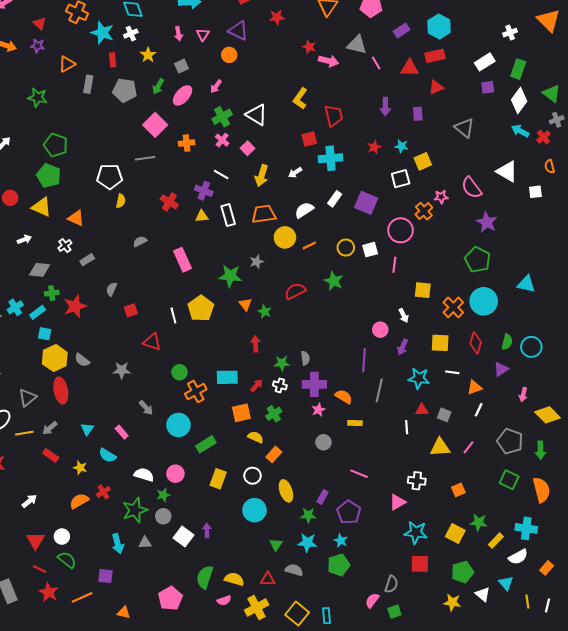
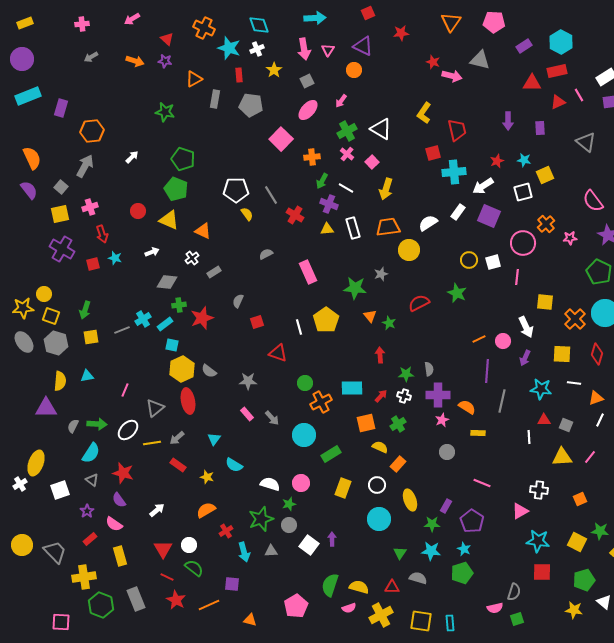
pink arrow: (178, 34) -> (304, 49), size x1.5
pink line: (376, 63) -> (579, 95), moved
green arrow: (158, 86) -> (322, 181), moved
gray line: (145, 158) -> (271, 195), moved, turned 66
white arrow: (295, 173) -> (483, 186), moved, size x1.5
pink star: (441, 197) -> (570, 238), moved
yellow semicircle: (121, 201) -> (247, 214), turned -48
orange line: (309, 246) -> (479, 339), moved
white arrow: (404, 315) -> (526, 327), size x1.5
pink rectangle: (122, 432) -> (247, 414), moved
red cross: (103, 492) -> (226, 531), moved
pink semicircle: (372, 600) -> (495, 608), turned -140
yellow square: (297, 614) -> (421, 621), turned -30

